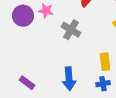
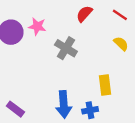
blue cross: (103, 84) -> (90, 110), moved

